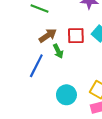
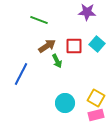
blue line: (36, 66) -> (21, 74), moved

